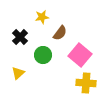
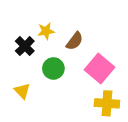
yellow star: (42, 17) -> (46, 31), moved
yellow triangle: (18, 73) -> (22, 91), turned -32

